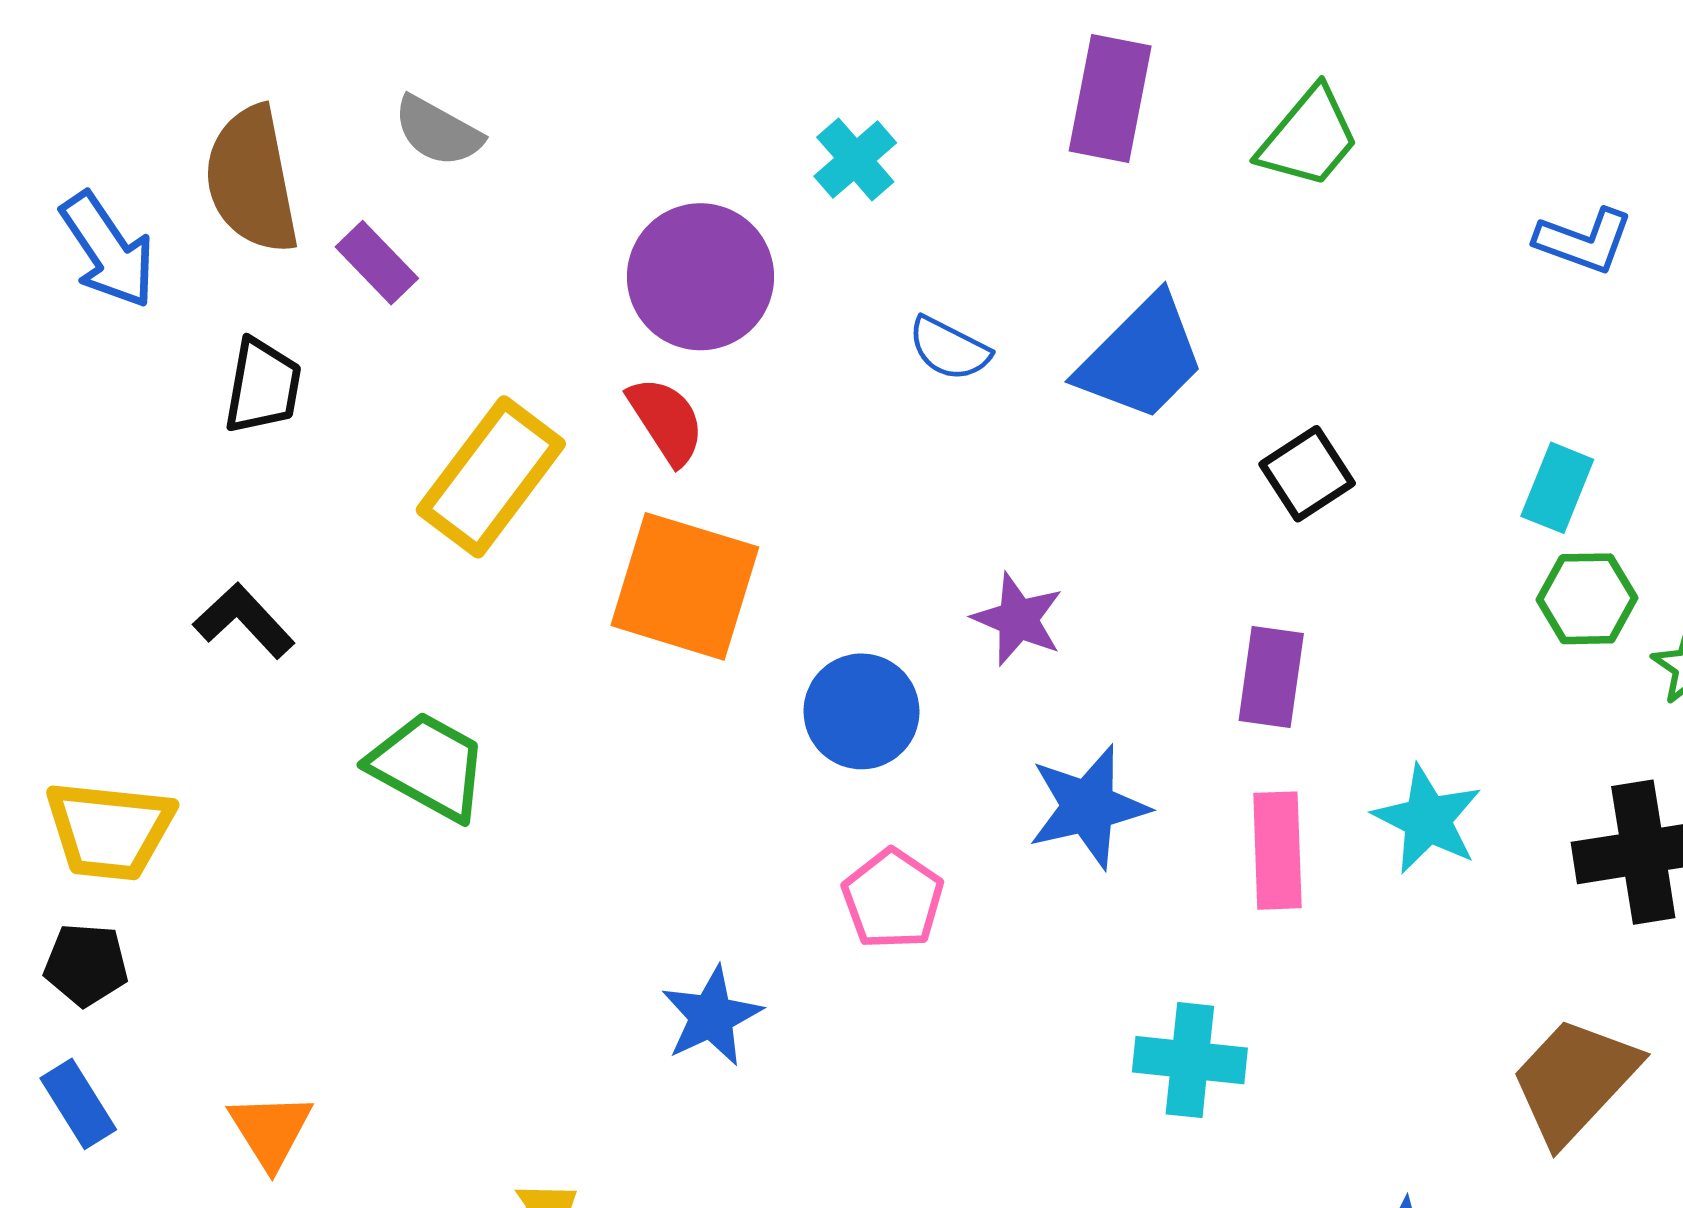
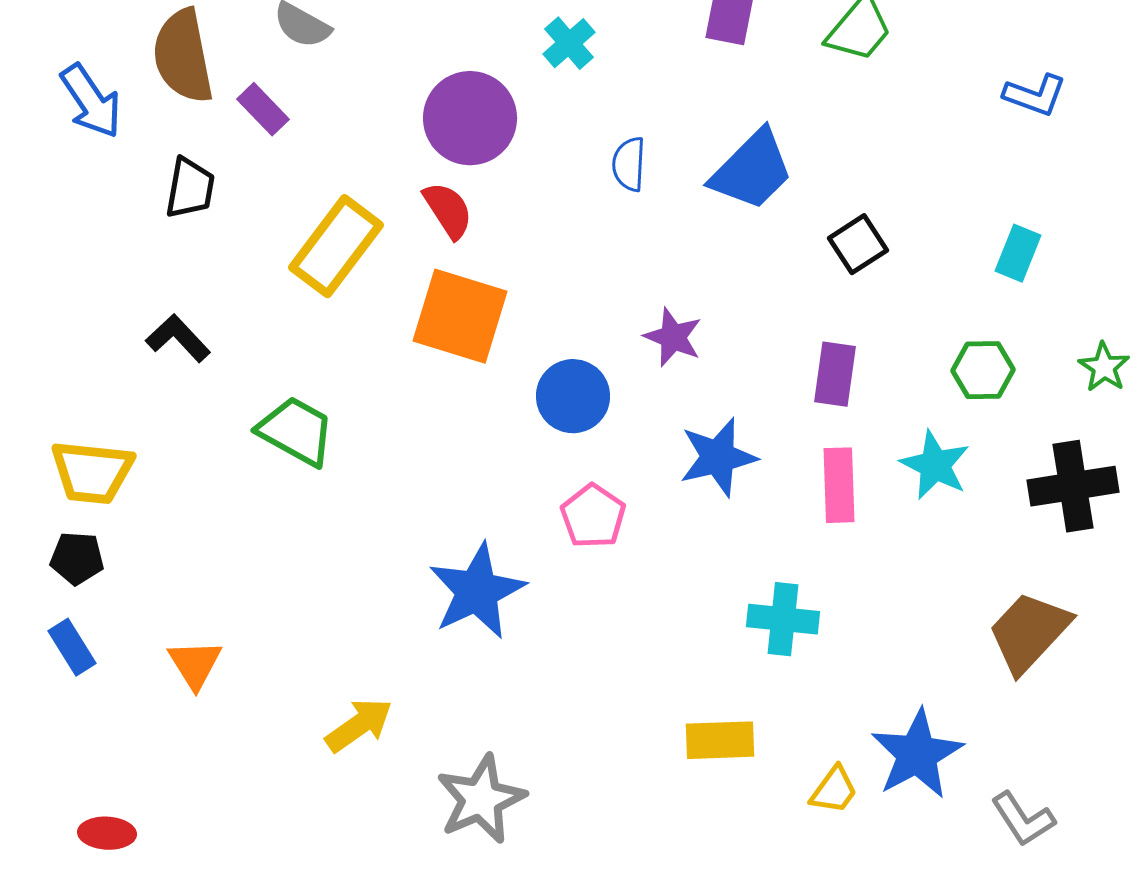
blue semicircle: (949, 349) -> (629, 164), turned 66
green hexagon: (1587, 599) -> (983, 370), moved
blue star: (711, 1016) -> (477, 591), size x1.5

